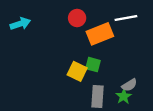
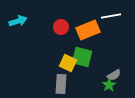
red circle: (77, 18) -> (61, 27), moved
green square: (93, 65) -> (82, 57), size x1.5
gray rectangle: (98, 96) -> (61, 84), moved

